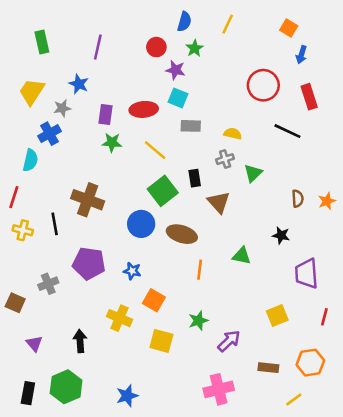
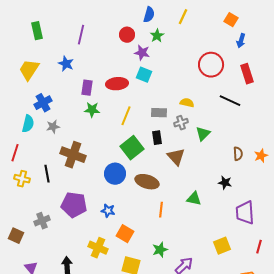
gray star: (62, 108) -> (53, 127), moved
gray rectangle: (191, 126) -> (159, 113), moved
yellow line: (155, 150) -> (126, 116), turned 72

